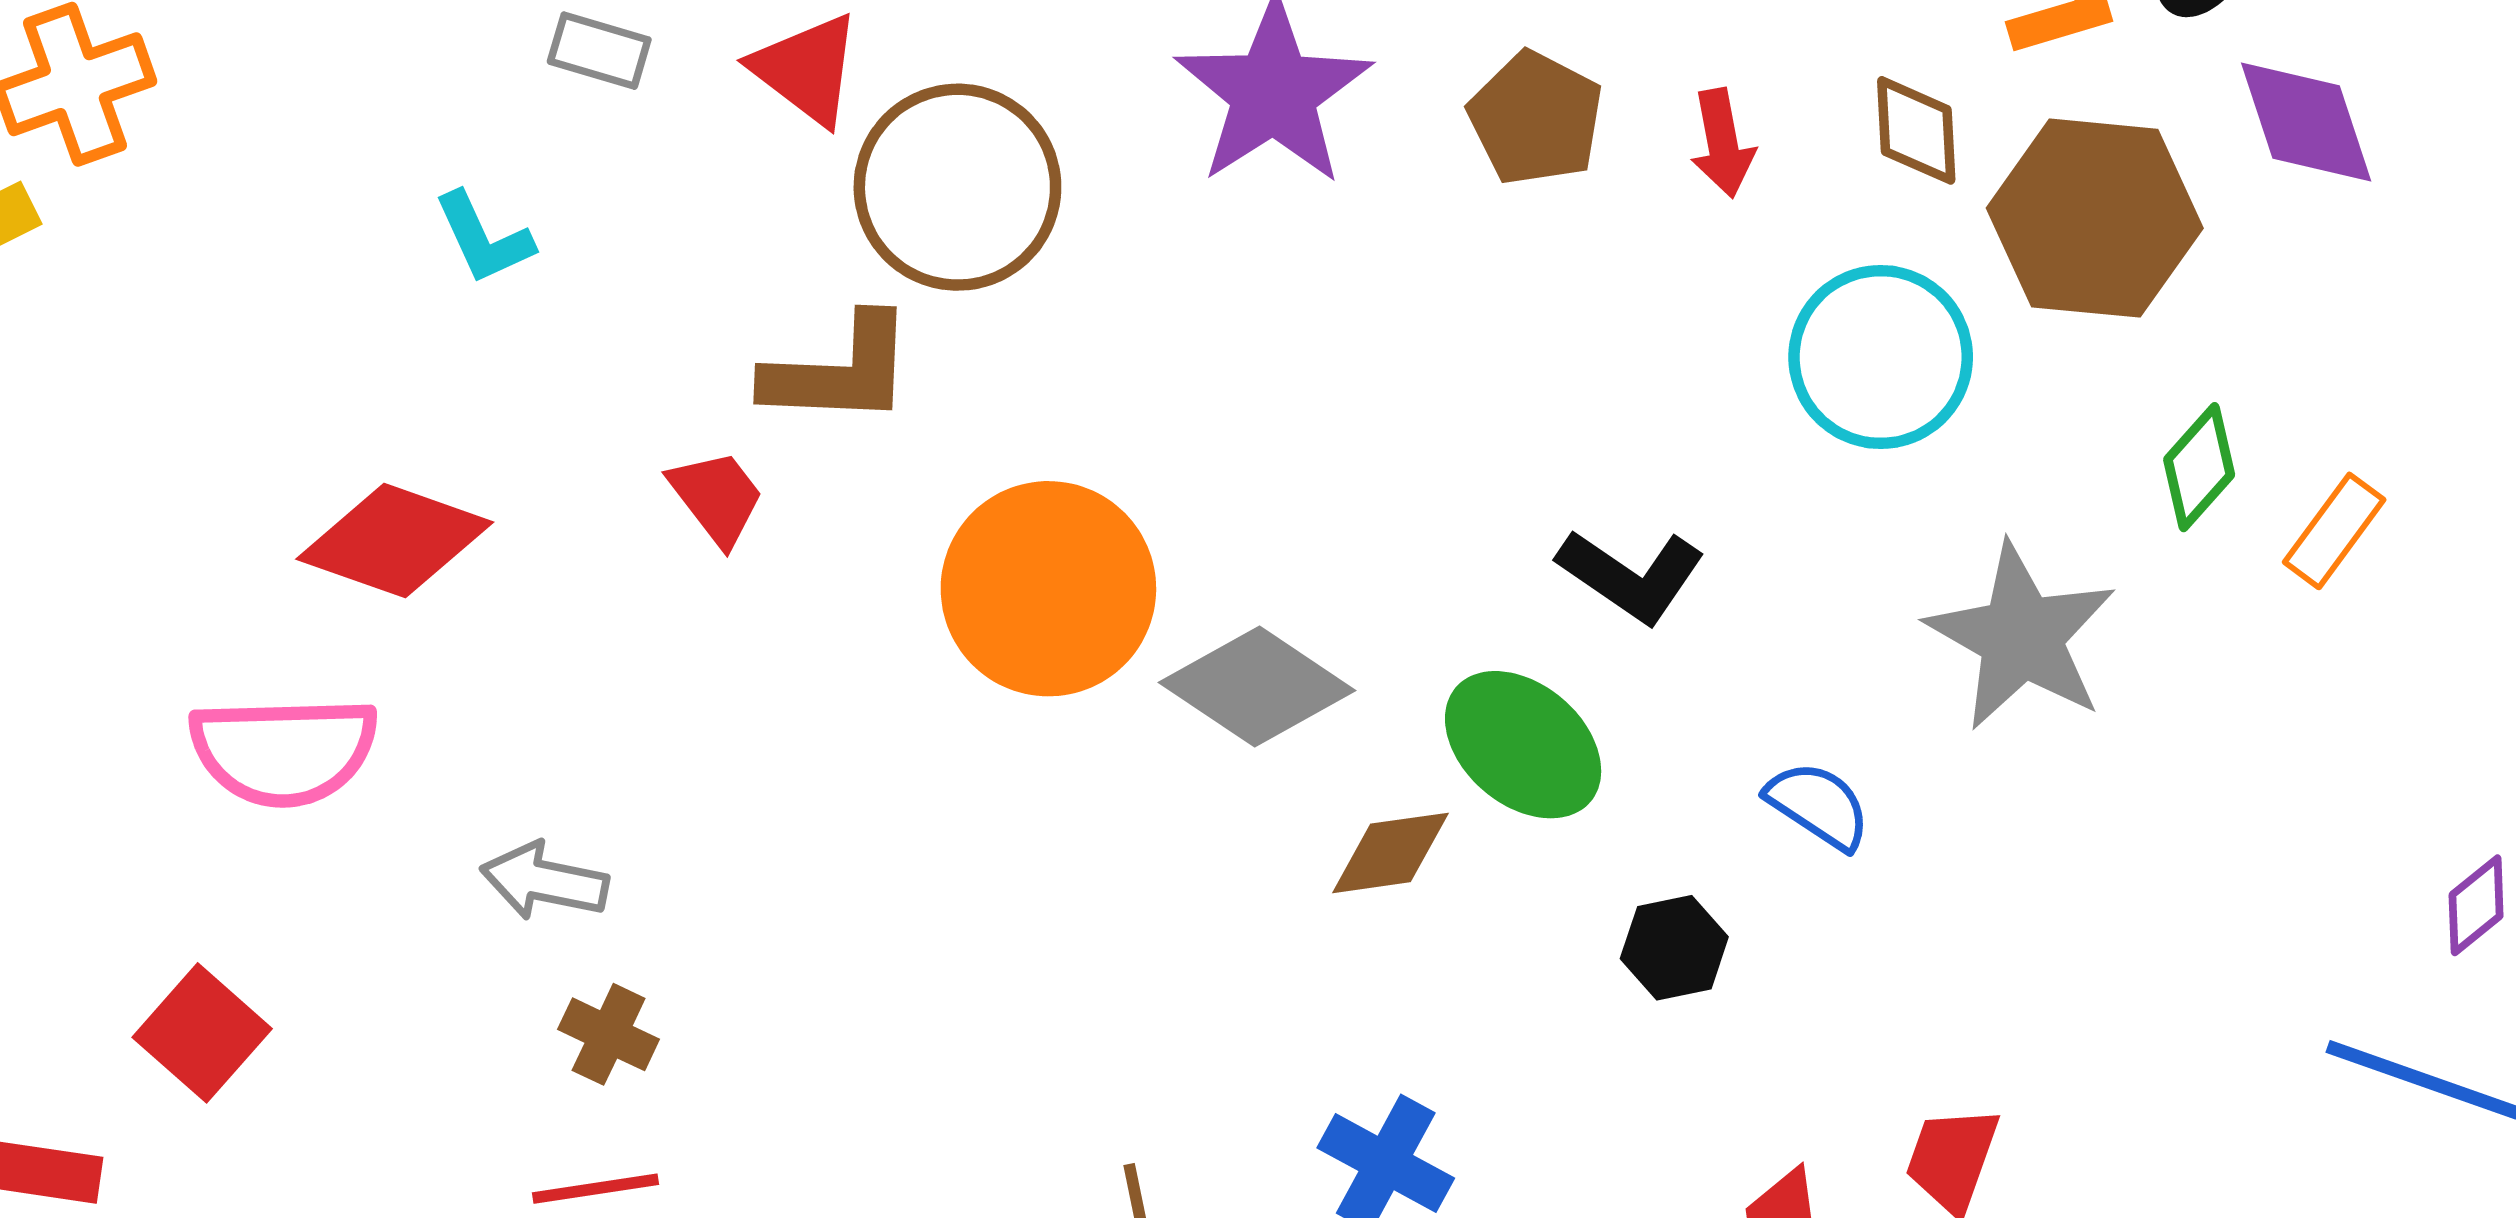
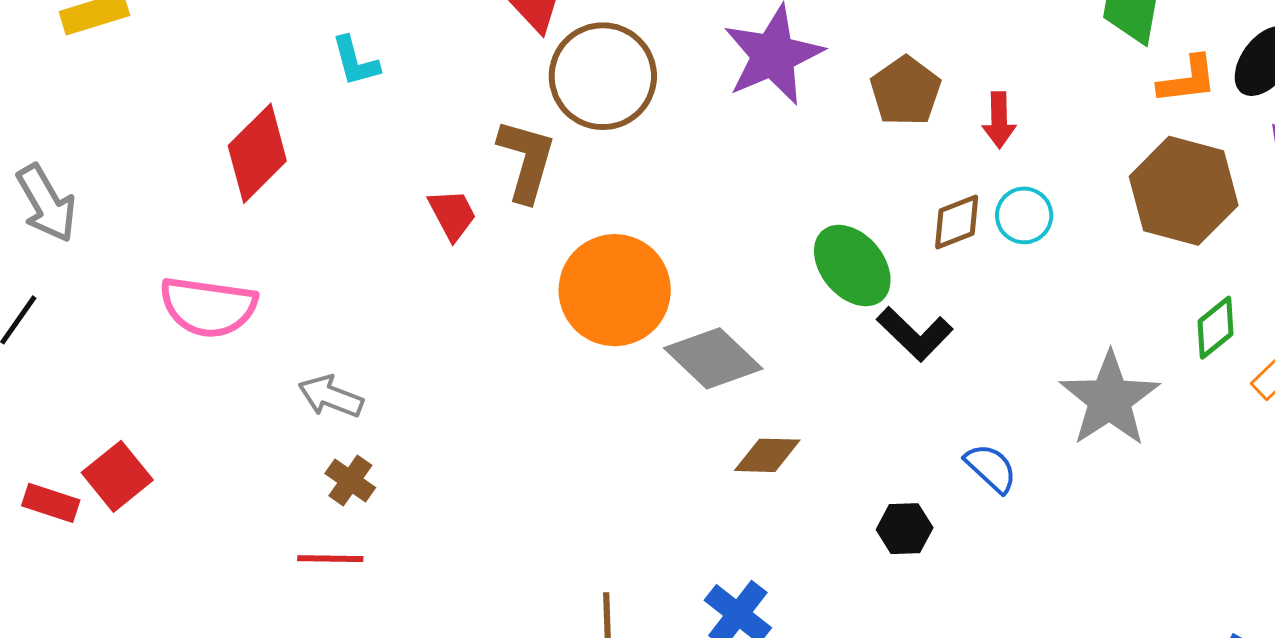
brown diamond: (1916, 130) -> (957, 222), moved, turned 62
cyan circle: (1881, 357) -> (1024, 215), moved, size x0.6
brown L-shape: (839, 371) -> (526, 160), turned -86
red diamond: (395, 541) -> (257, 153), moved, turned -74
green ellipse: (1523, 745) -> (852, 266), moved
red square: (202, 1033) -> (117, 476), moved

